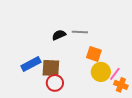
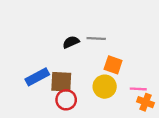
yellow circle: (101, 72) -> (105, 87), moved
pink line: (115, 74) -> (138, 89), turned 56

